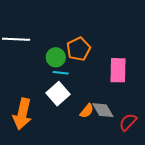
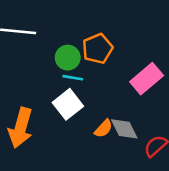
pink rectangle: (118, 70) -> (147, 79), turned 45

